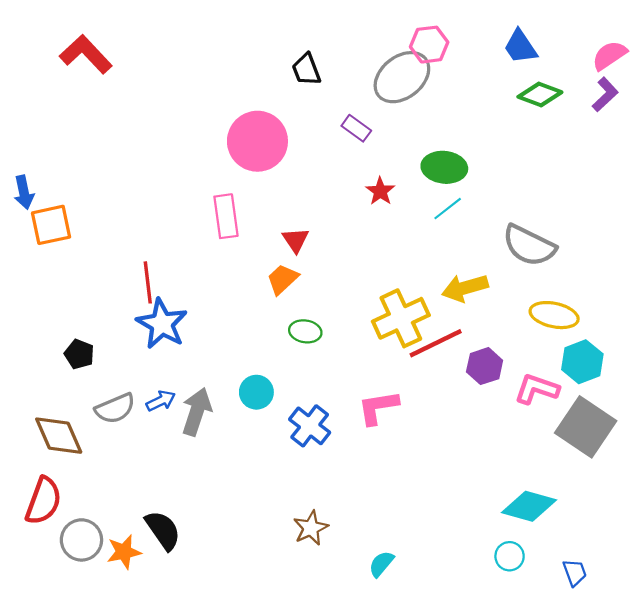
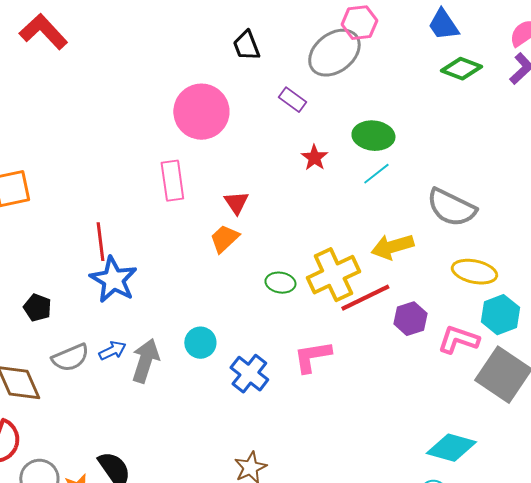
green ellipse: (305, 331) -> (280, 283), moved

